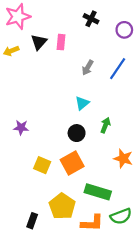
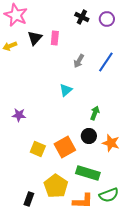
pink star: (18, 17) -> (16, 15), turned -30
purple circle: (124, 30) -> (107, 19), moved
cyan triangle: (82, 103) -> (66, 90), moved
black circle: (77, 133) -> (89, 136), moved

